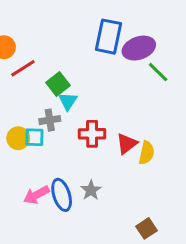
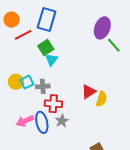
blue rectangle: (109, 37) -> (47, 19), moved
purple ellipse: (139, 48) -> (102, 28), turned -55
gray cross: (50, 120) -> (43, 86), moved
red cross: (92, 134) -> (53, 104), moved
cyan square: (34, 137) -> (27, 82), turned -32

